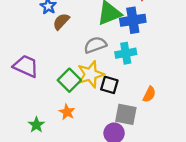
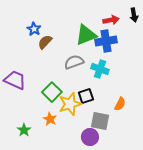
cyan cross: (126, 53) -> (100, 69), turned 30
yellow star: (91, 74) -> (70, 104), moved
black square: (109, 85) -> (86, 96), turned -35

